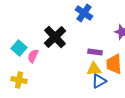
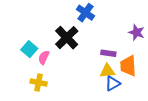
blue cross: (84, 13) -> (85, 13), moved
yellow cross: (19, 80) -> (39, 82), moved

